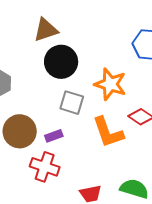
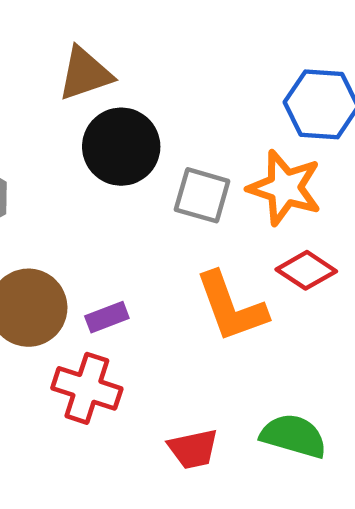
orange star: (110, 84) -> (285, 188), moved
gray square: (72, 103) -> (202, 195), moved

